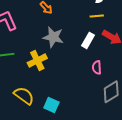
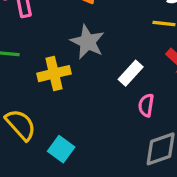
white rectangle: (88, 40) -> (131, 73), moved

